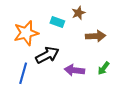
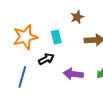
cyan rectangle: (57, 22) -> (56, 37), moved, turned 56
black arrow: (47, 55) -> (46, 59), size x0.7

